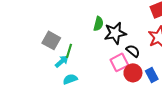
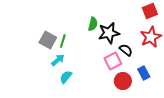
green line: (69, 51) -> (63, 41), moved
red circle: (133, 73) -> (123, 81), moved
cyan semicircle: (70, 79) -> (66, 77), turned -32

